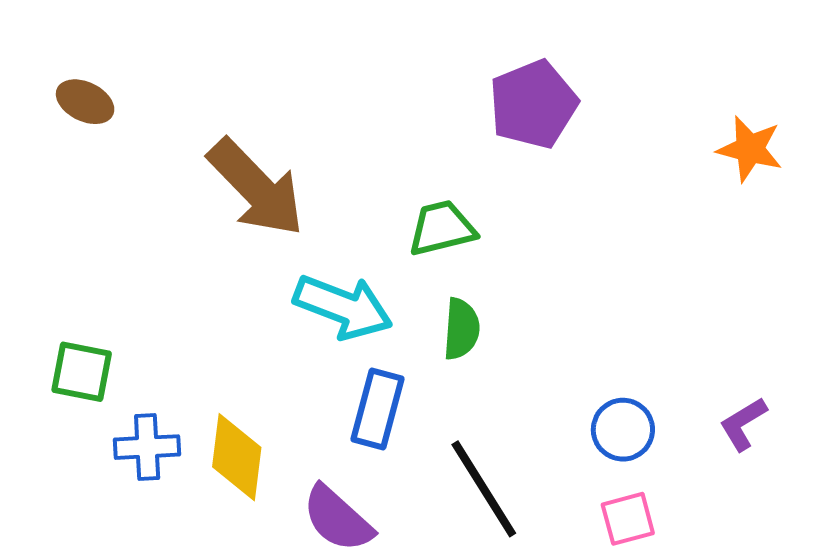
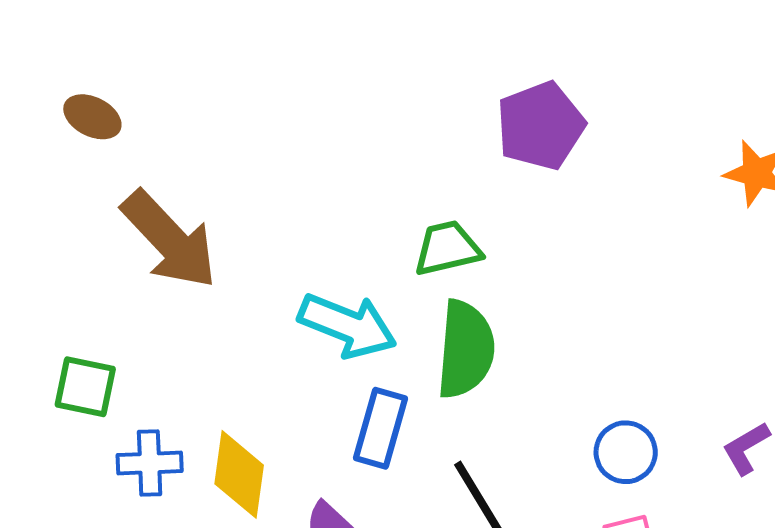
brown arrow: (256, 188) -> (169, 240), moved
green semicircle: (461, 329) -> (465, 349), size x1.6

